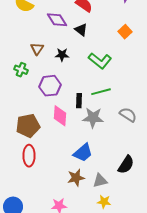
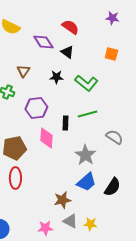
orange square: (125, 32) -> (111, 54), turned -32
black star: (62, 55) -> (56, 77), moved
gray star: (93, 118) -> (85, 155), moved, turned 30
blue trapezoid: (83, 153) -> (86, 182), moved
gray triangle: (100, 181) -> (70, 221), moved, turned 42

